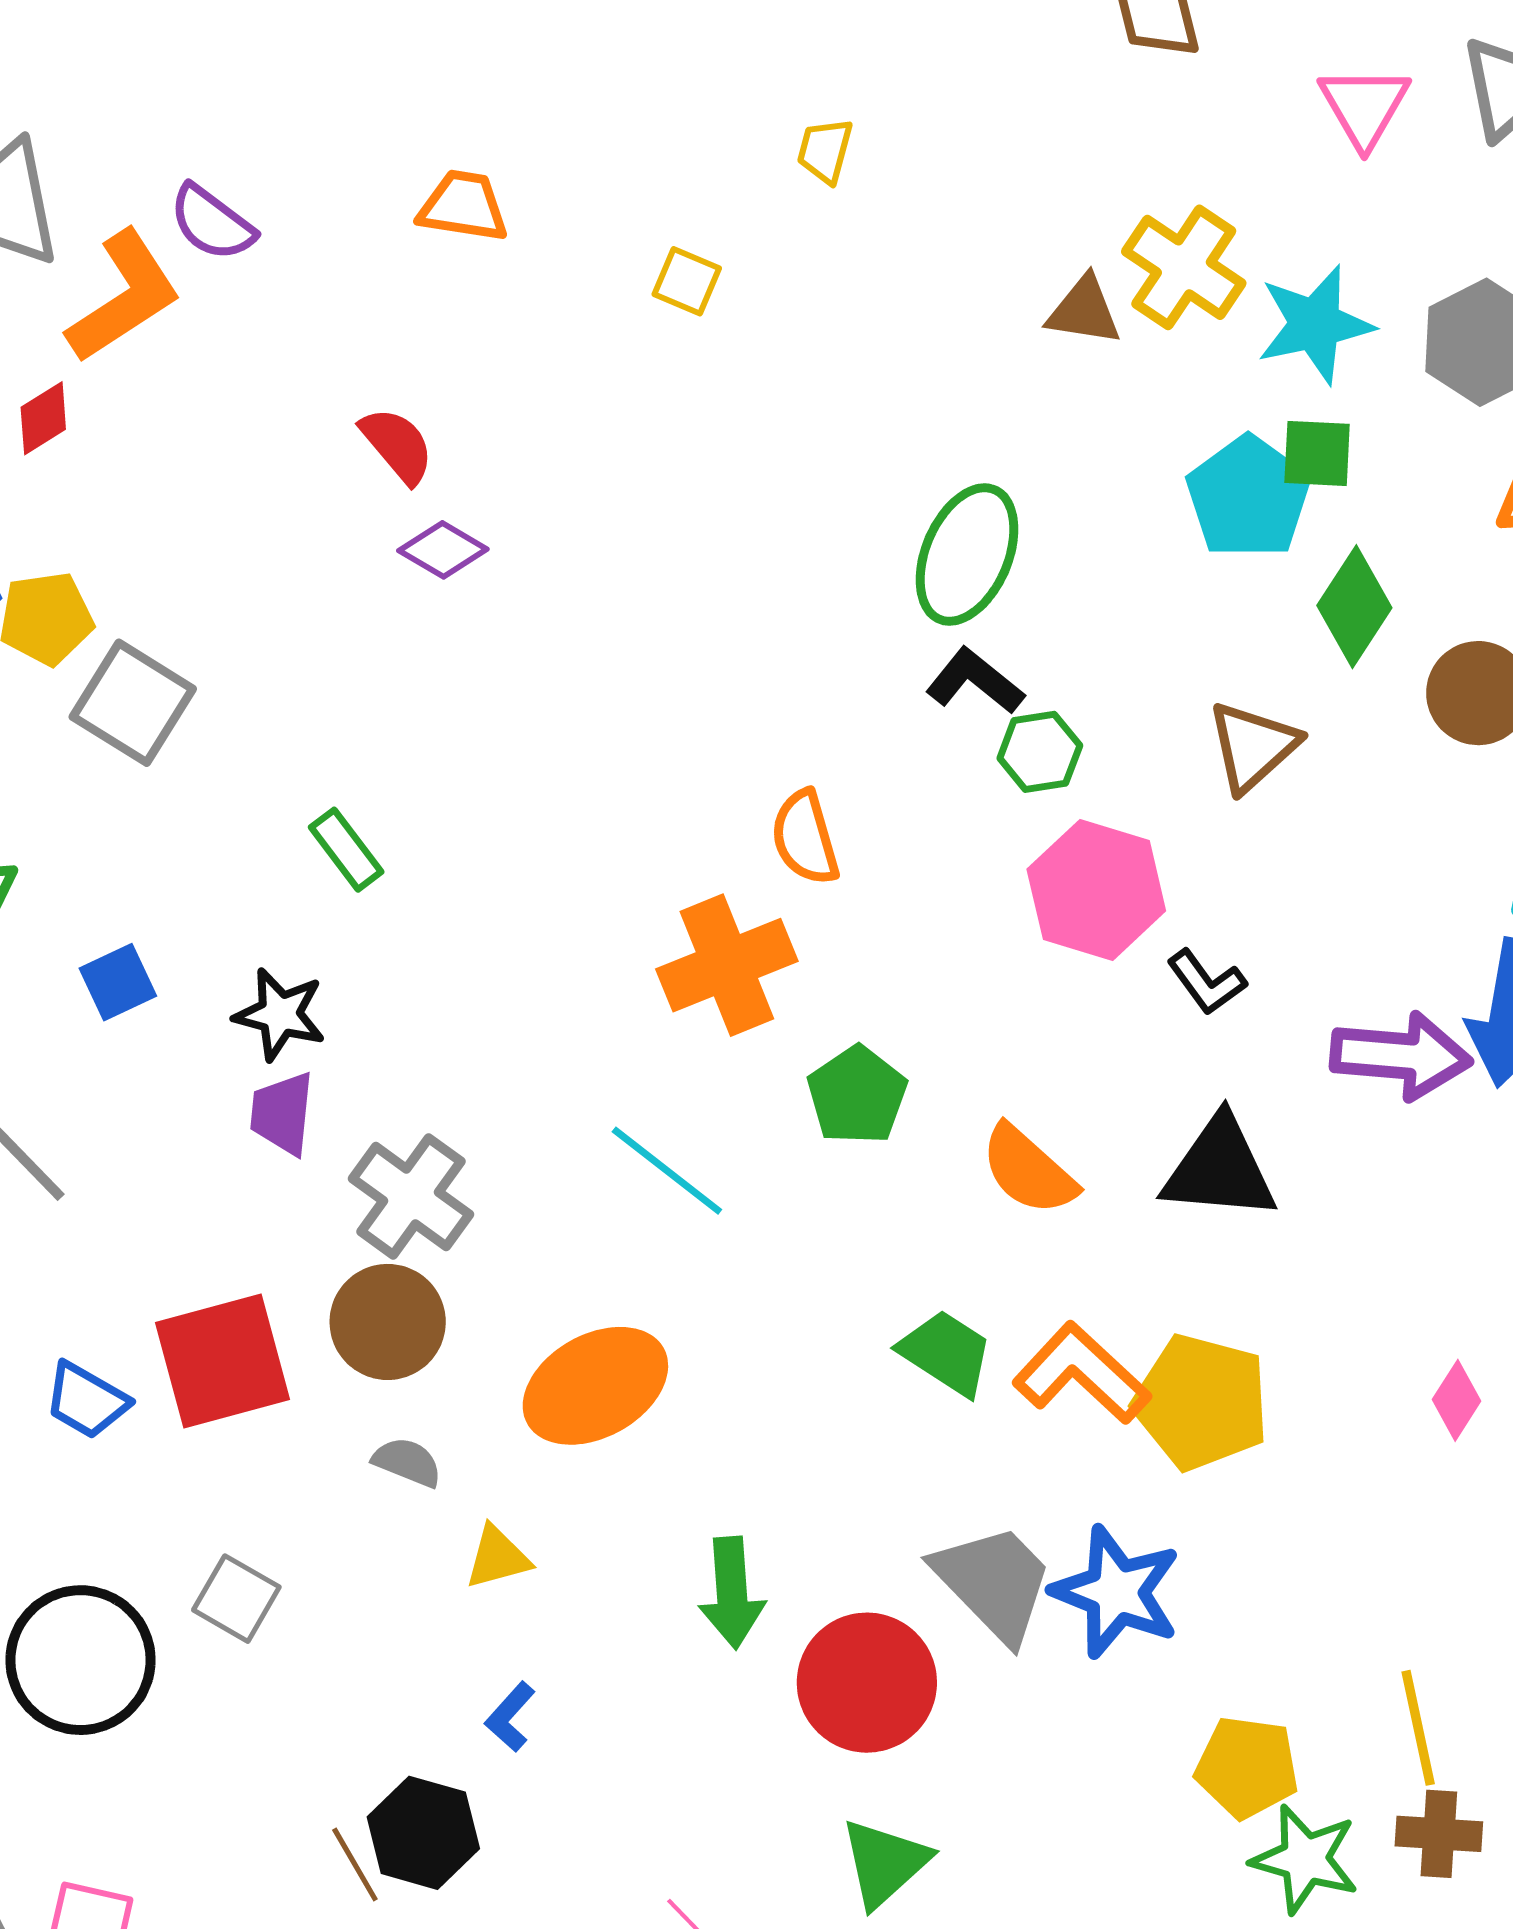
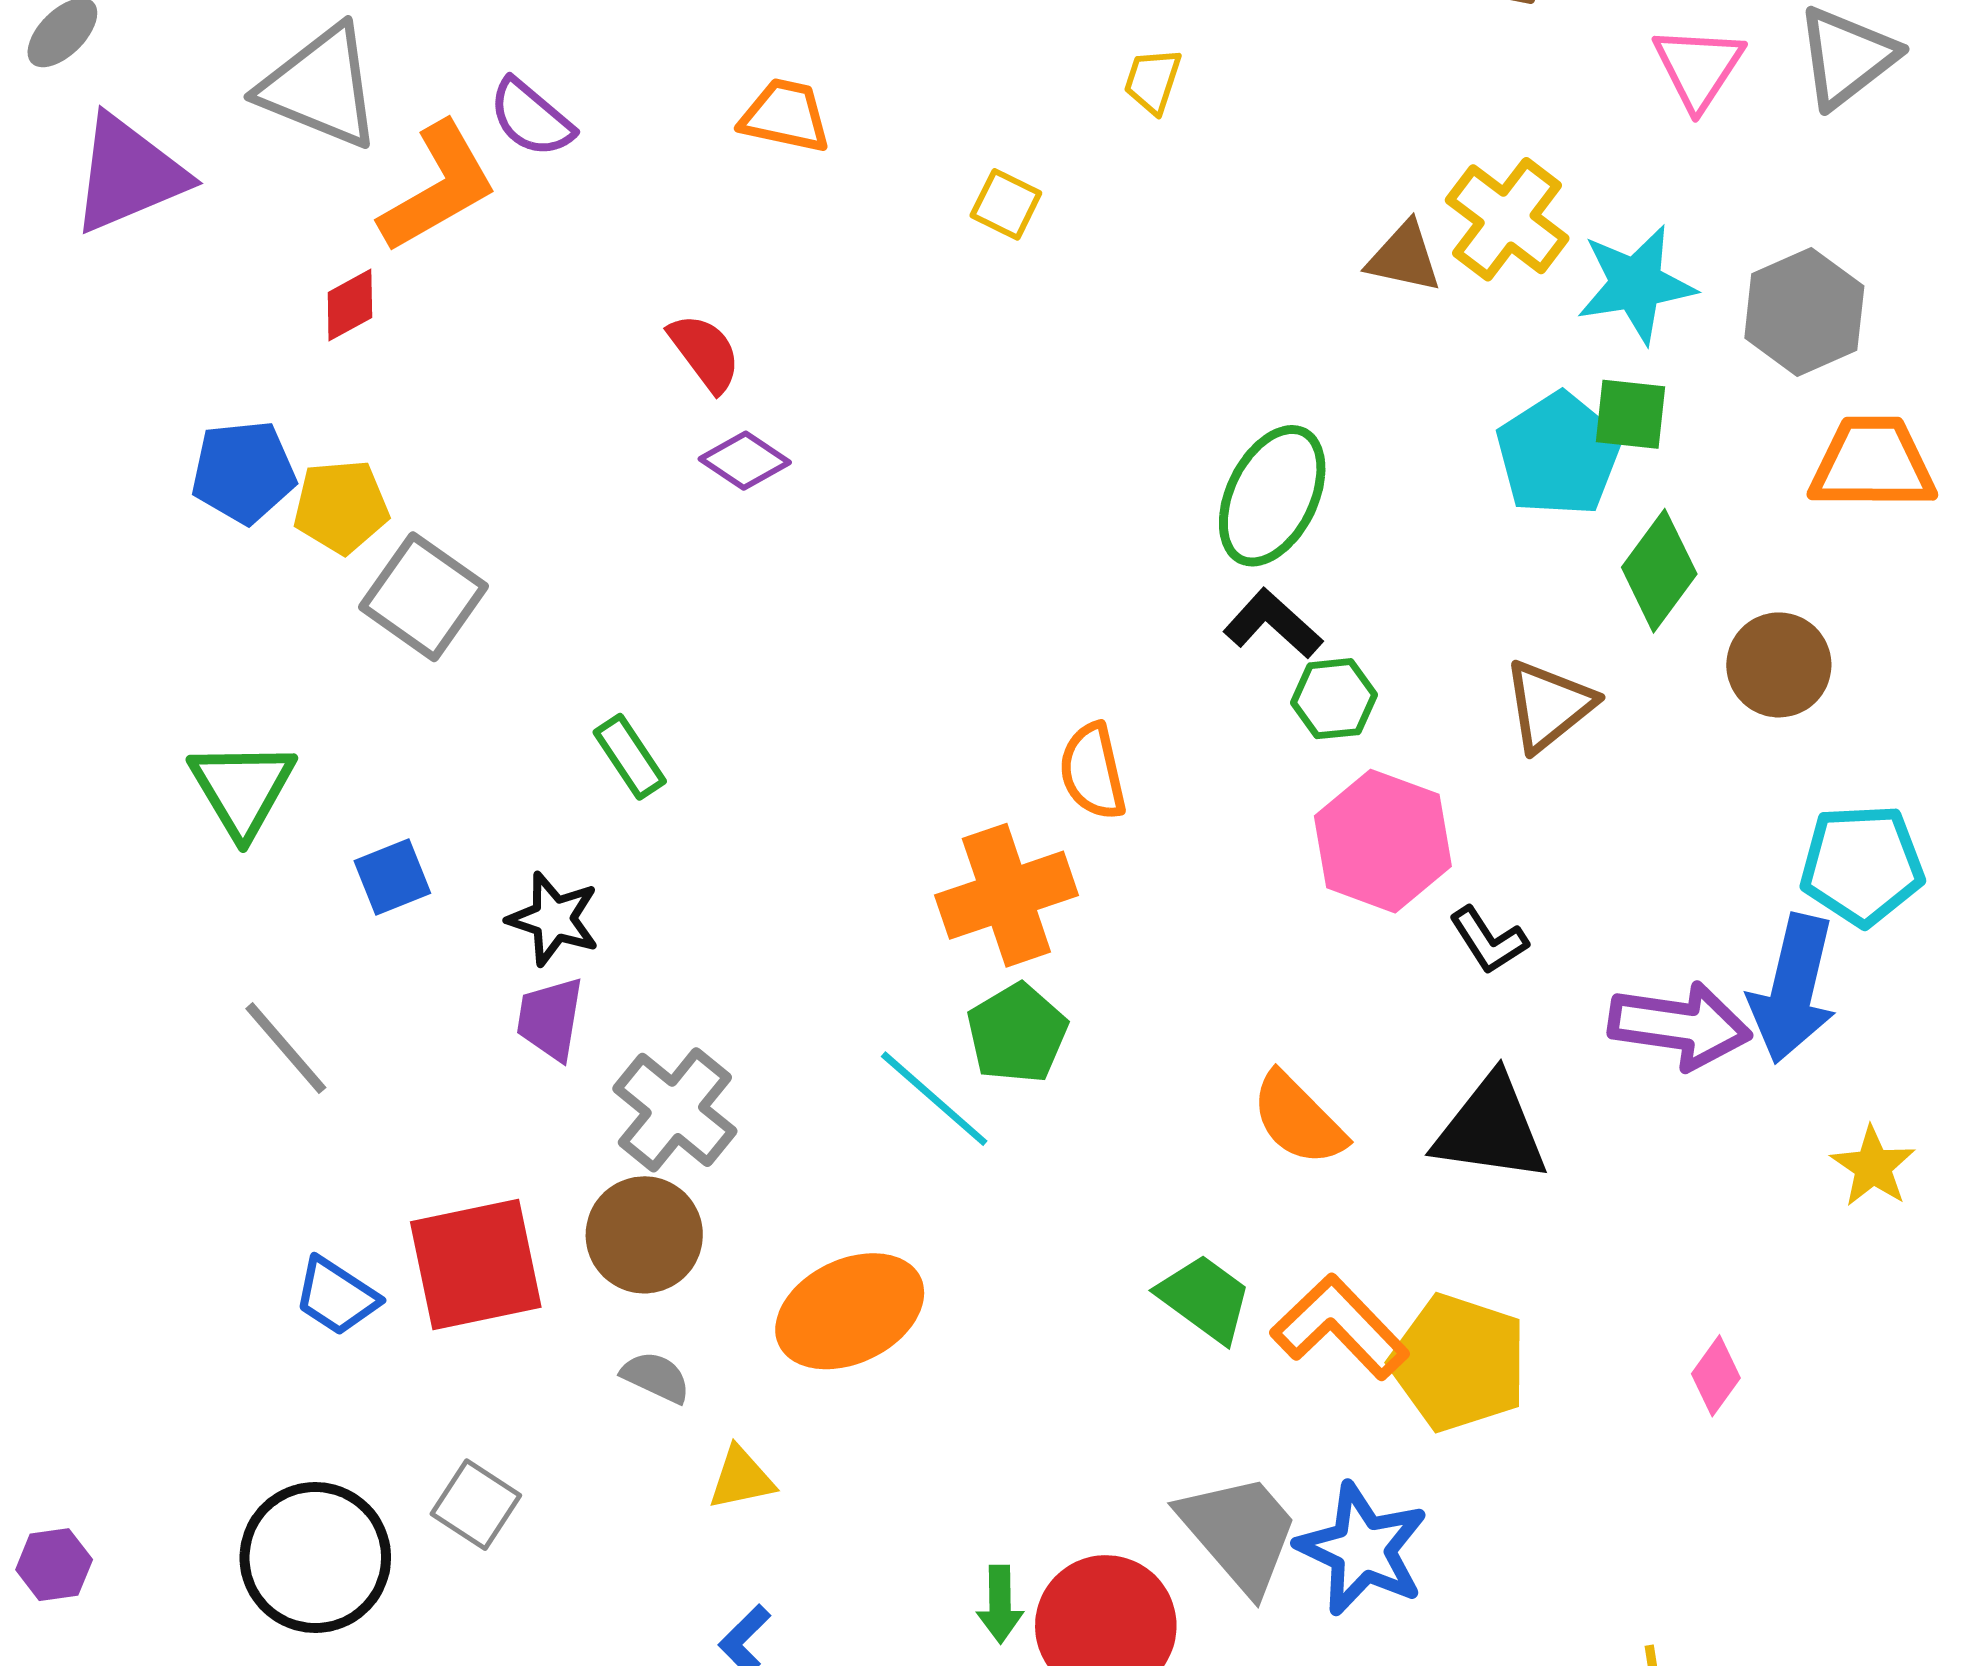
green pentagon: (857, 1095) -> (1017, 1033), moved
green arrow: (732, 1593) -> (1000, 1604), moved, size x0.7

